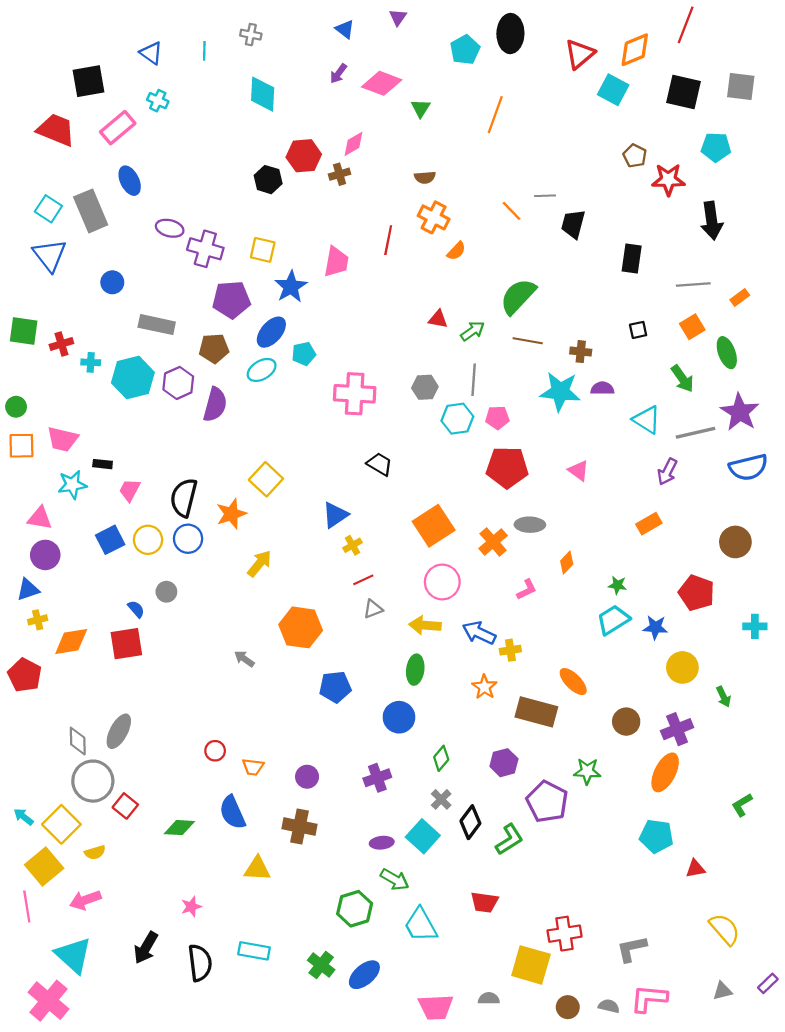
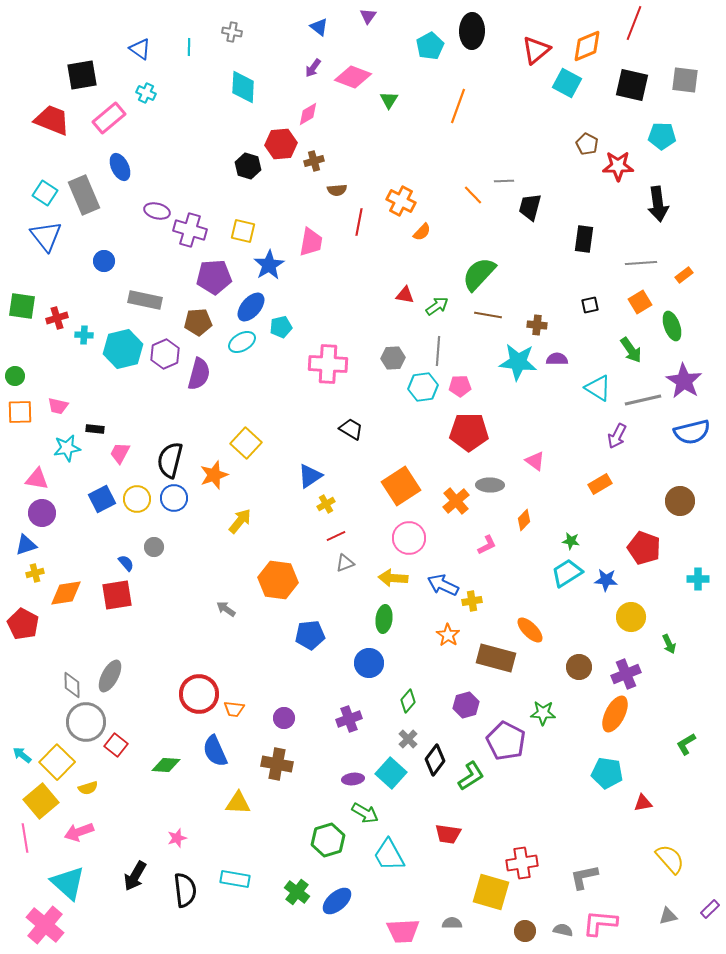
pink diamond: (354, 144) -> (308, 114), moved
brown semicircle: (425, 177) -> (337, 190), moved
pink trapezoid: (63, 439) -> (58, 406), size x0.7
pink triangle: (579, 471) -> (535, 461), moved
red circle: (215, 751) -> (199, 694), size x2.0

